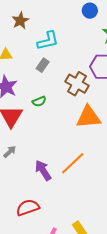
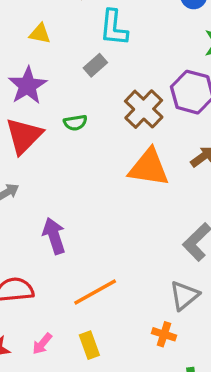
cyan L-shape: (48, 41) -> (114, 28), turned 95
orange line: (73, 163) -> (95, 292), moved

